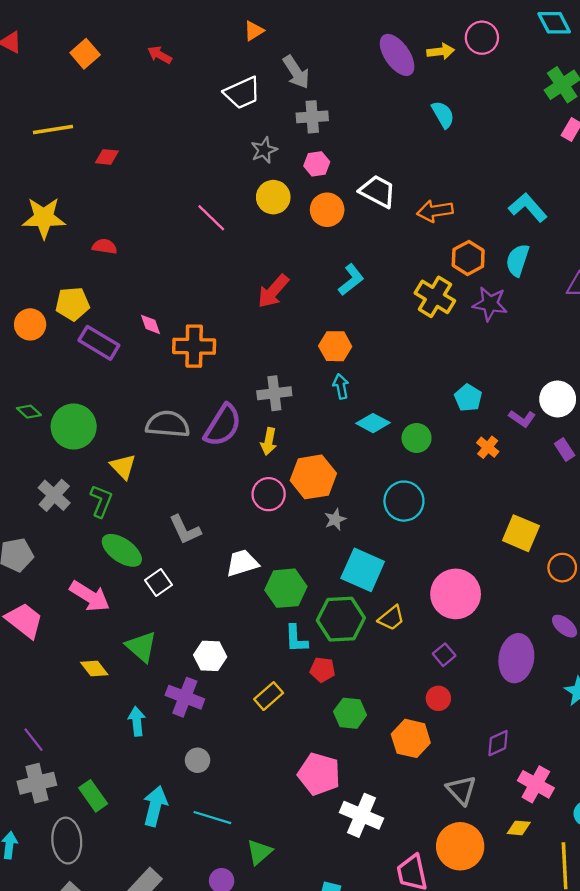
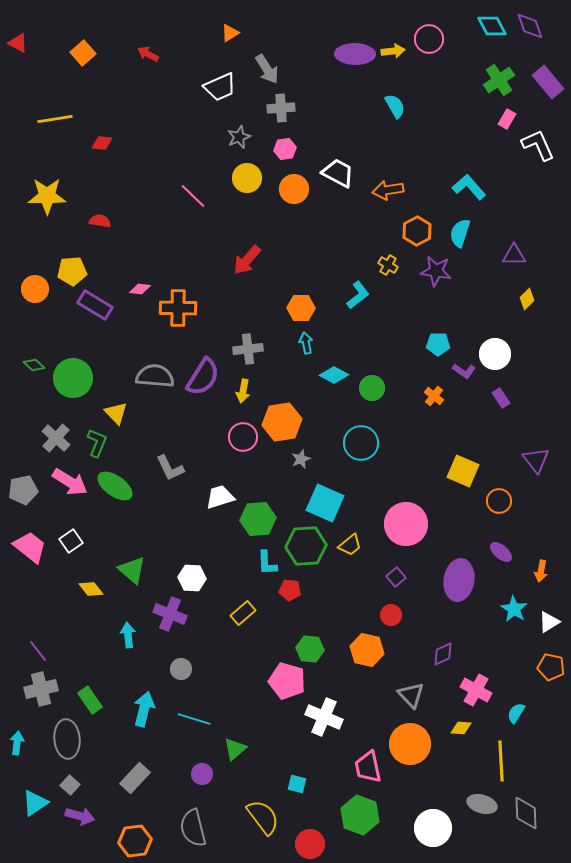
purple ellipse: (397, 55) -> (355, 54), turned -54
cyan L-shape: (351, 280) -> (358, 295), moved
yellow cross: (435, 297) -> (388, 265), size x0.6
pink diamond: (150, 324) -> (140, 289), turned -65
cyan pentagon: (468, 398) -> (438, 344), moved, turned -30
white square: (159, 582) -> (71, 541), moved
pink arrow: (90, 596) -> (70, 482), moved
green hexagon: (350, 713) -> (310, 649), moved

